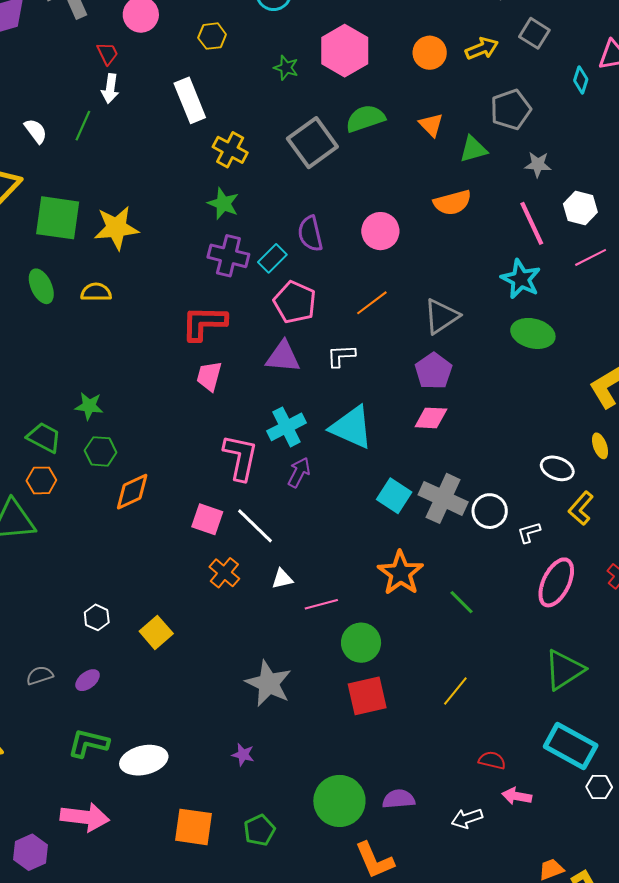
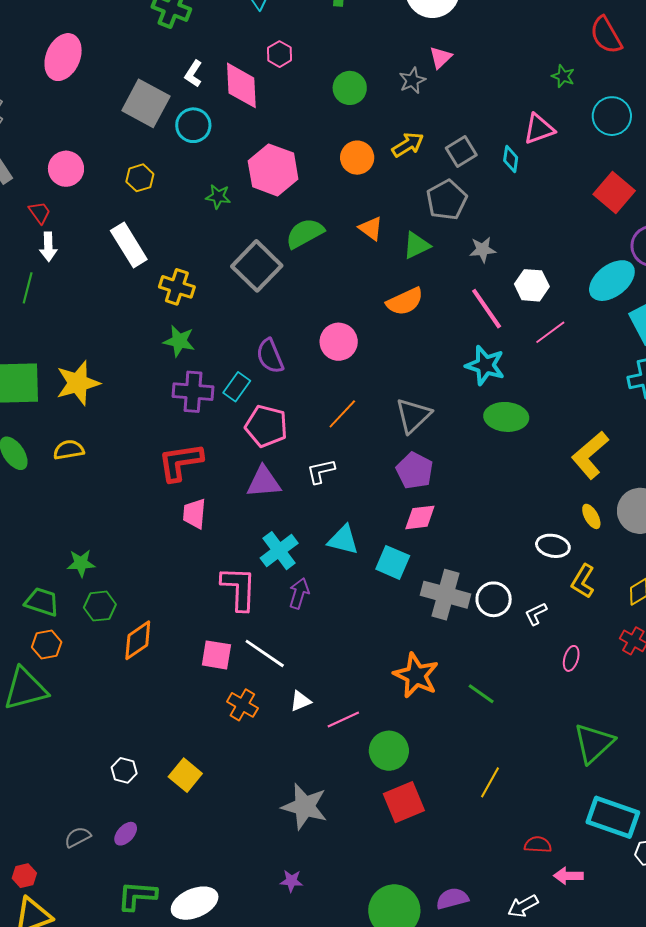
gray square: (534, 33) -> (461, 152), moved, turned 36
cyan triangle: (352, 427) -> (343, 540), size x0.7
cyan square: (394, 496) -> (393, 562), moved
pink ellipse: (556, 582) -> (571, 658), size x0.5

